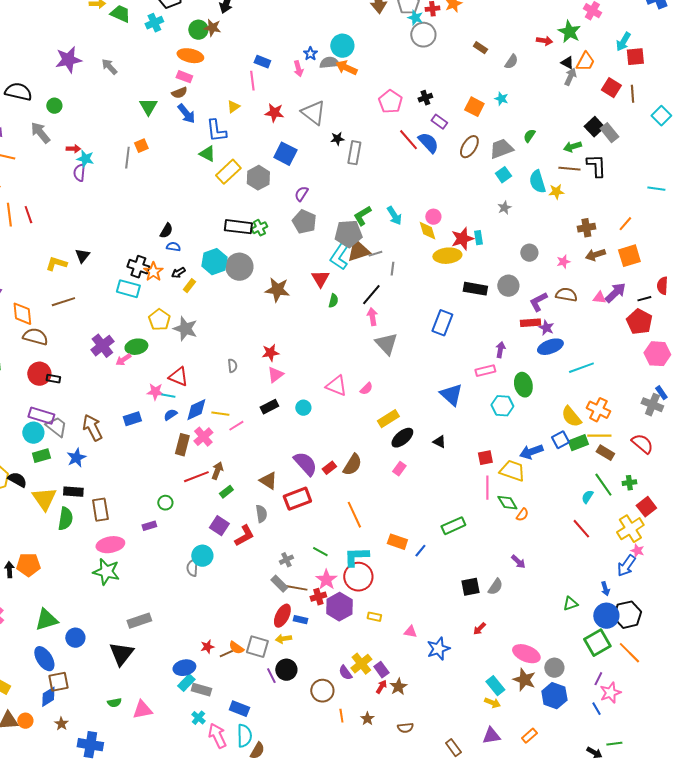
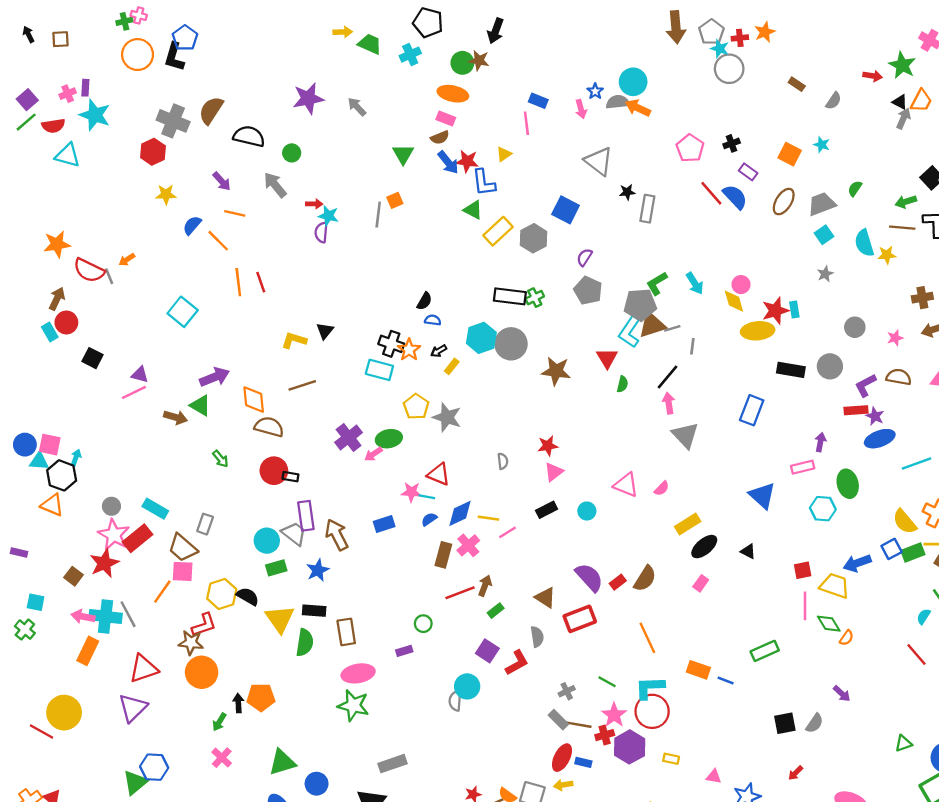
red star: (274, 113) -> (467, 161), moved
purple rectangle: (41, 416) -> (306, 516), moved, turned 65
blue line: (420, 551) -> (726, 681), turned 72

